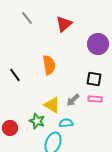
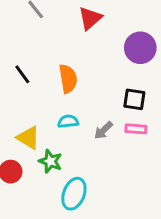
black line: (15, 75) -> (22, 74), moved
yellow triangle: (52, 105) -> (28, 138), moved
cyan semicircle: (66, 123) -> (68, 121), moved

